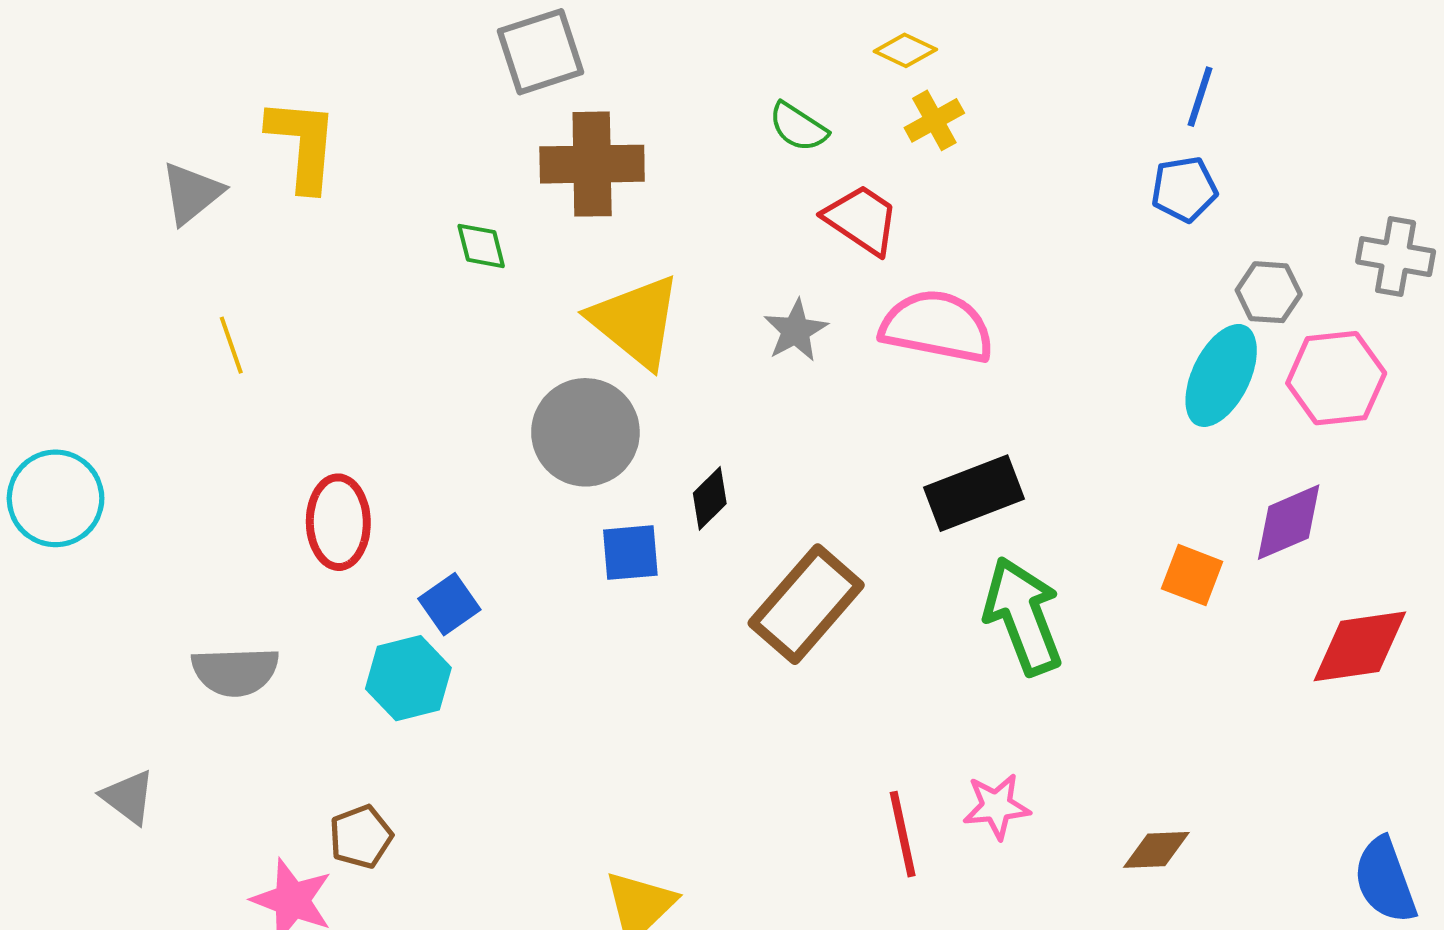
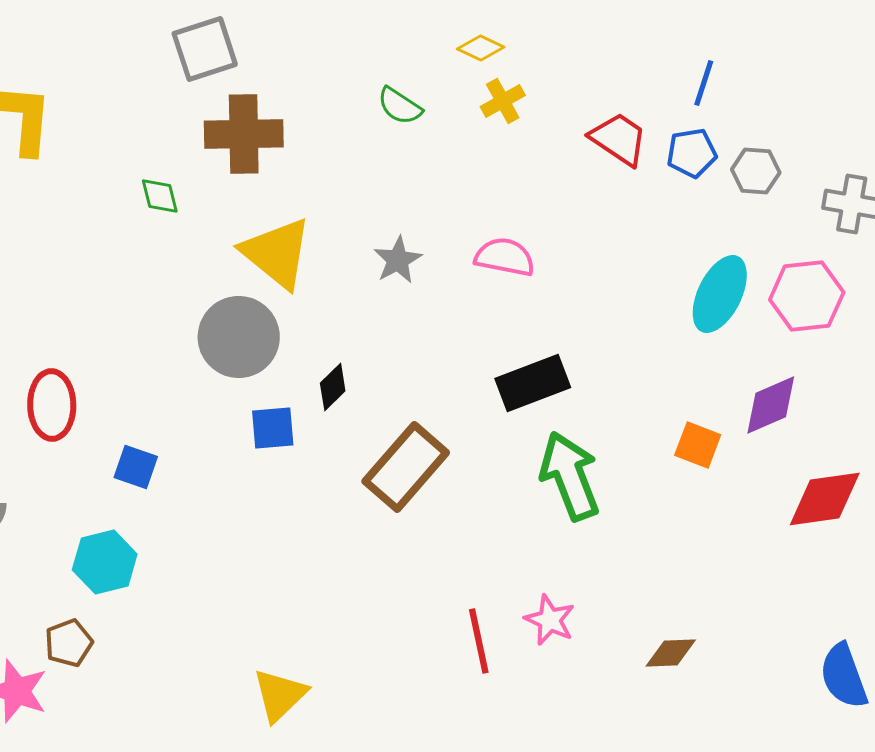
red trapezoid: (862, 220) -> (619, 139), moved
gray hexagon: (1269, 292) -> (756, 171), moved
pink semicircle: (937, 327) -> (505, 257), size x0.7
blue square: (449, 604) -> (136, 467), turned -36
cyan hexagon: (408, 678) -> (105, 562), moved
pink star: (996, 806) -> (550, 620), turned 30

